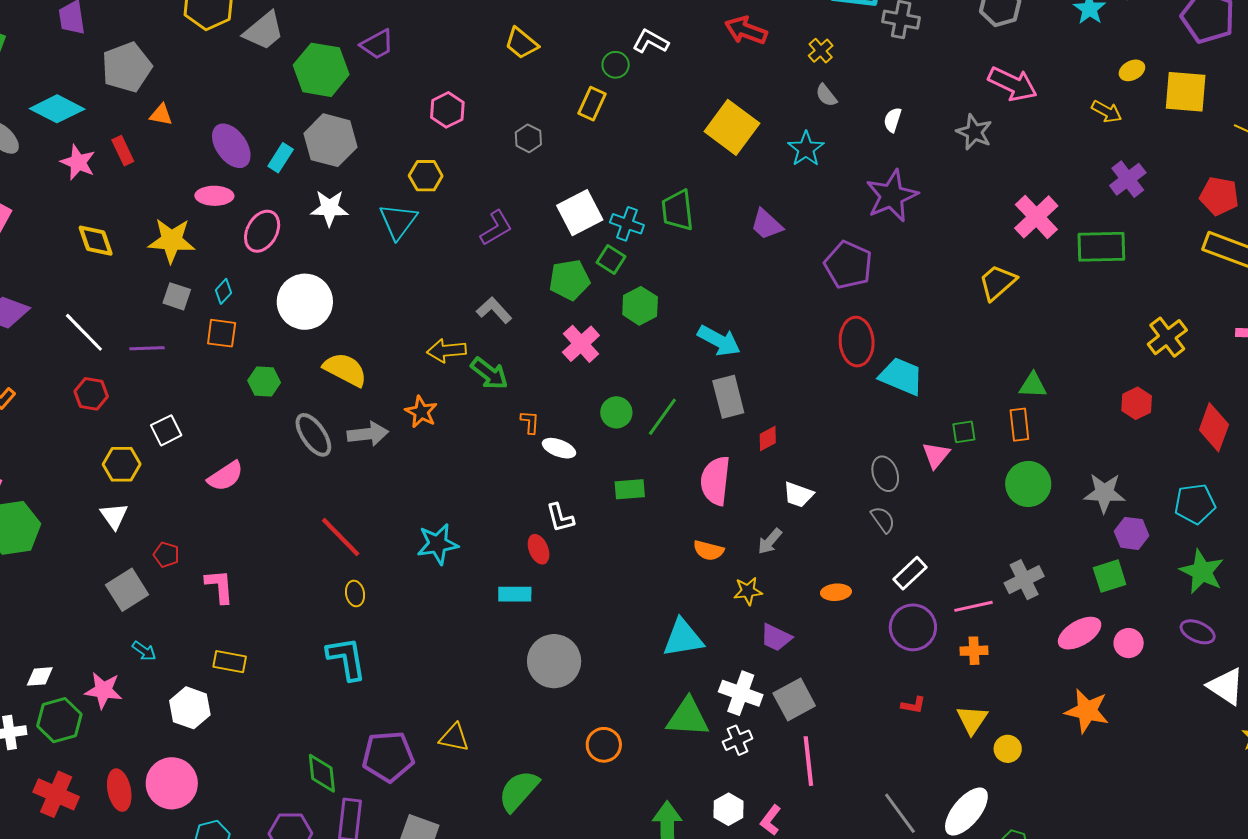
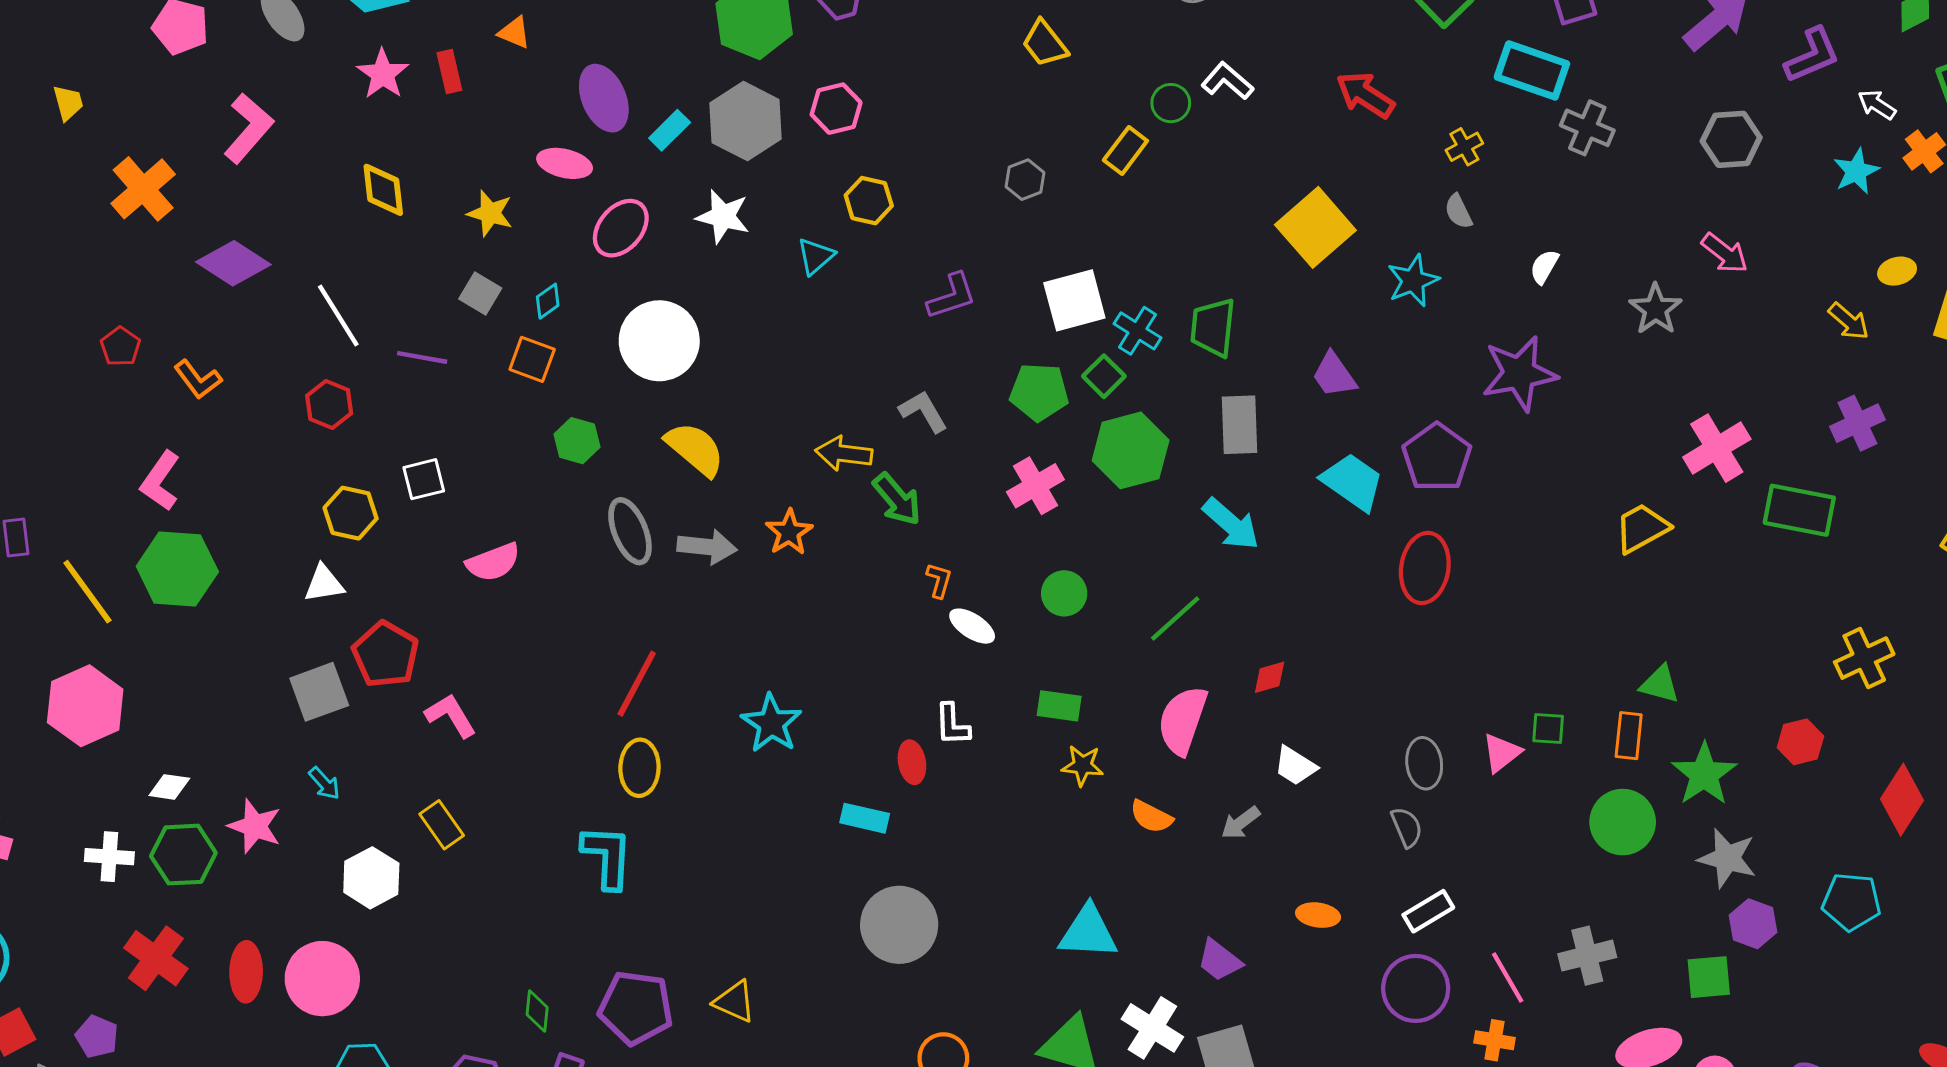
pink arrow: (1013, 84) -> (1725, 253), size x0.7
pink hexagon: (447, 110) -> (836, 109), moved
cyan triangle: (398, 221) -> (816, 256), size x0.7
yellow star: (171, 241) -> (490, 213), size x0.7
green hexagon: (640, 306) -> (1131, 450), size x1.4
cyan trapezoid: (901, 376) -> (1353, 482), moved
gray rectangle: (728, 397) -> (1239, 425), moved
green line: (662, 417) -> (1175, 619), moved
white triangle: (114, 516) -> (324, 584), turned 44
red line: (341, 537) -> (637, 684), turned 60
cyan star: (438, 544) -> (771, 723), turned 30
red pentagon: (166, 555) -> (385, 654), size x1.8
green star: (1202, 572) -> (1704, 774), moved
pink L-shape: (219, 586) -> (451, 715), turned -39
yellow star: (748, 591) -> (1082, 765), moved
yellow ellipse: (355, 594) -> (639, 768), size x1.5
pink line: (974, 606) -> (1508, 978), turned 60
yellow rectangle: (230, 662) -> (442, 825), turned 32
green diamond: (322, 773) -> (537, 1011), size x0.7

